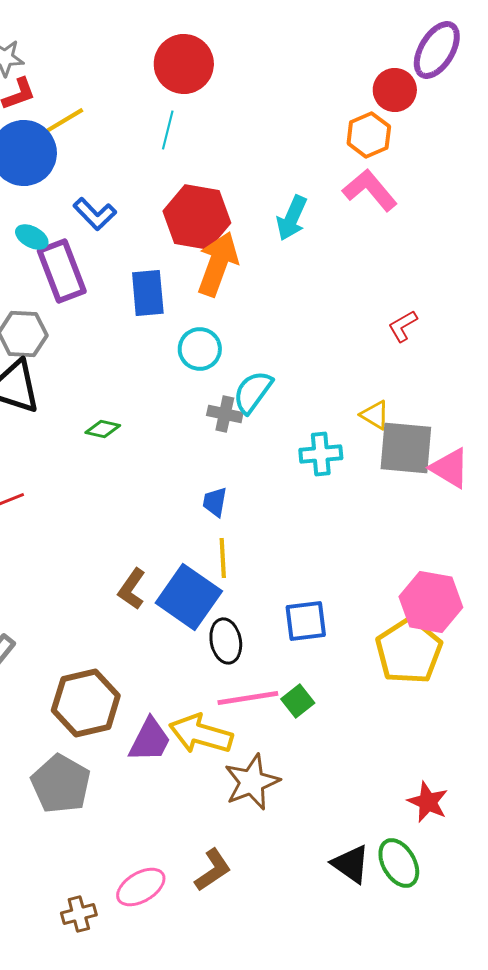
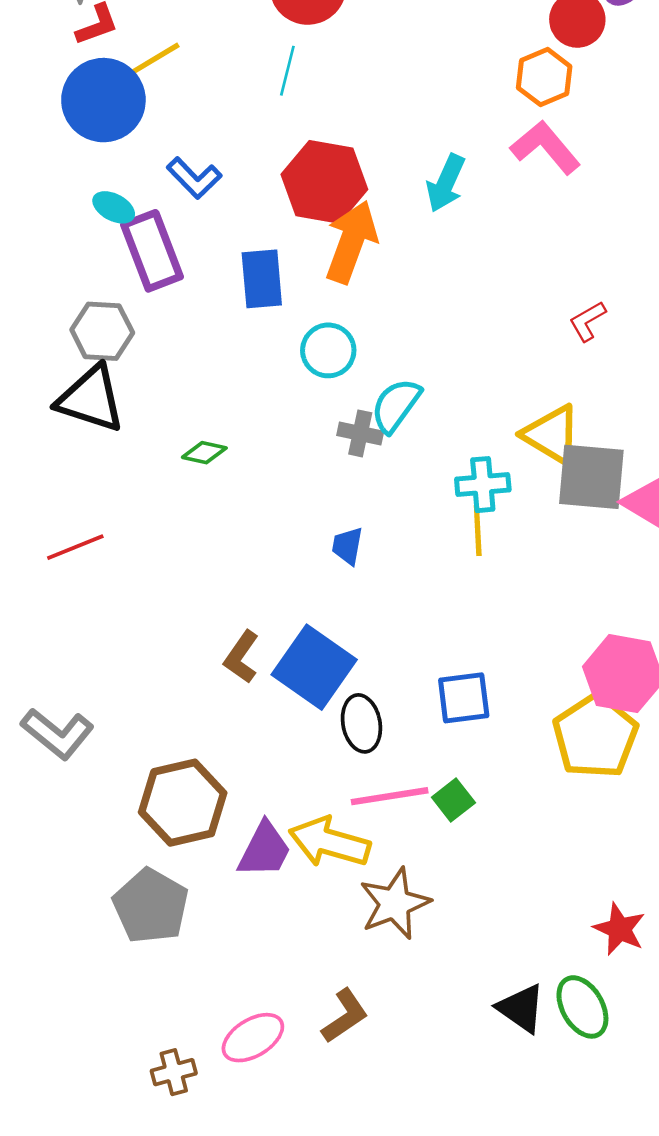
yellow triangle: (375, 415) -> (552, 435), size x1.6
yellow line: (223, 558) -> (478, 531), moved

